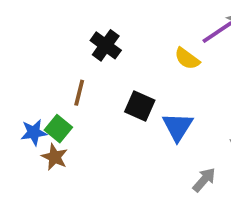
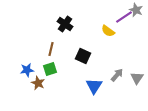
blue triangle: (178, 127) -> (94, 86), moved
green square: (58, 129) -> (50, 69), moved, turned 32
gray arrow: (204, 180) -> (117, 75), moved

